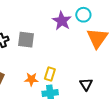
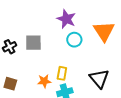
cyan circle: (83, 15) -> (74, 40), moved
black triangle: (86, 84) -> (99, 79), size x1.5

